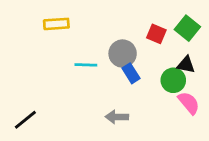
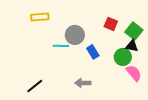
green square: (187, 28) -> (134, 31), moved
gray circle: (123, 54) -> (75, 35), moved
black line: (25, 120) -> (35, 86), moved

